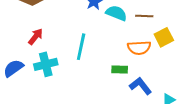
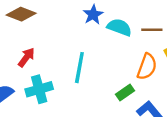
orange semicircle: (139, 48) -> (147, 67), turned -65
green rectangle: (120, 69) -> (125, 93), turned -35

